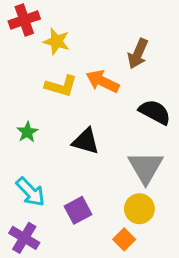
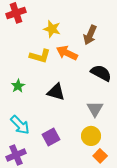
yellow star: (56, 41) -> (52, 29), moved
gray triangle: (146, 167) -> (95, 109), size x0.7
purple cross: (24, 238) -> (16, 155), turned 36
orange square: (124, 239) -> (100, 156), moved

